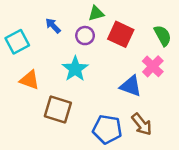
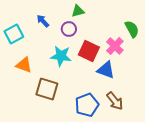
red square: (121, 34) -> (89, 51), moved
pink cross: (153, 66) -> (115, 46), moved
cyan star: (75, 69) -> (61, 56), turned -30
blue pentagon: (107, 129) -> (87, 105), turned -30

